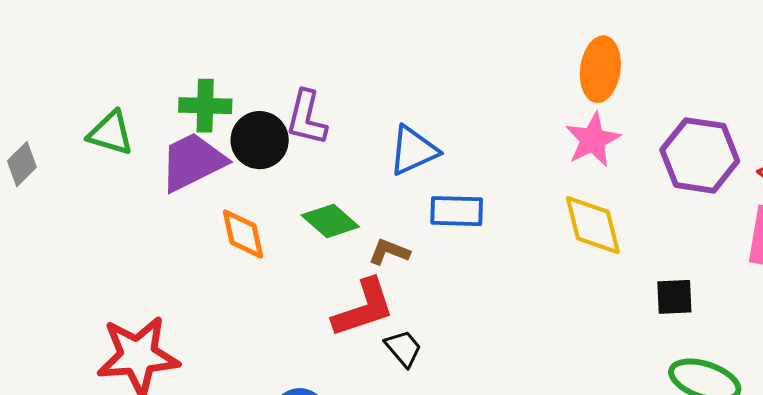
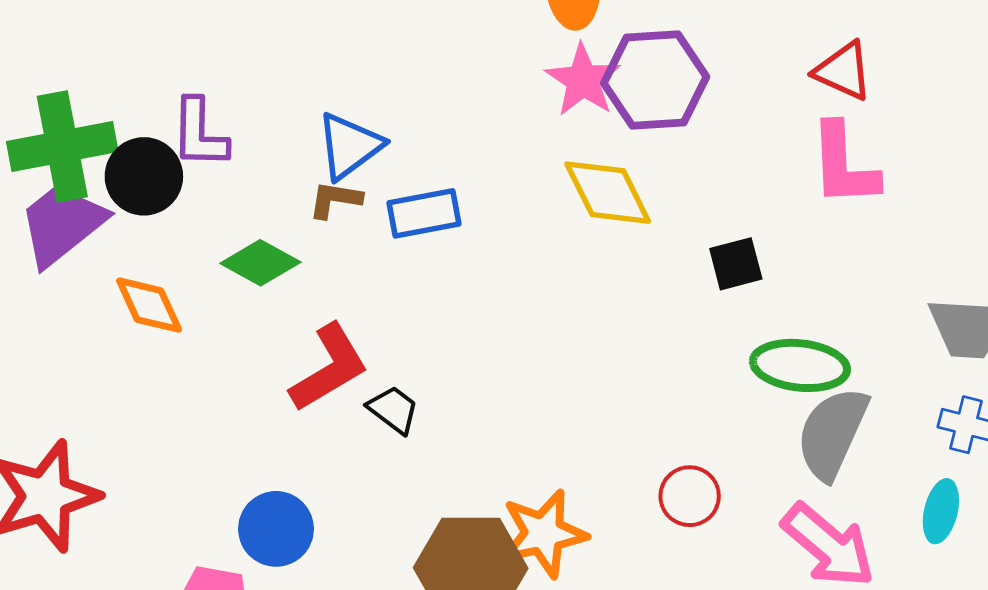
green cross: (205, 106) -> (62, 147), size x1.5
purple hexagon: (700, 155) -> (655, 80), moved
brown L-shape: (389, 252) -> (335, 200), moved

